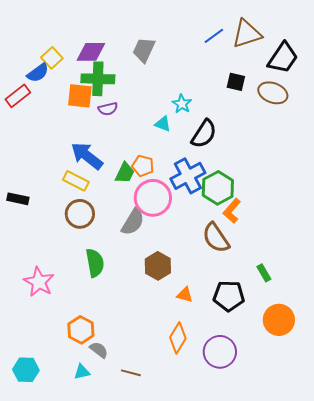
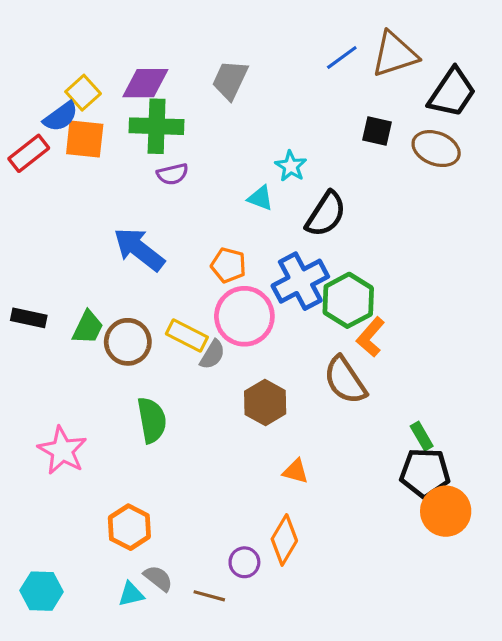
orange square: (80, 96) -> (85, 139), moved
green trapezoid: (125, 173) -> (88, 327), moved
yellow rectangle: (76, 181) -> (187, 335), moved
gray semicircle: (133, 222) -> (212, 355), size x0.7
brown hexagon: (158, 266) -> (265, 403), moved
black pentagon: (229, 296) -> (425, 473), moved
gray semicircle: (99, 350) -> (158, 578), moved
purple circle: (220, 352) -> (244, 562), moved, size x0.6

